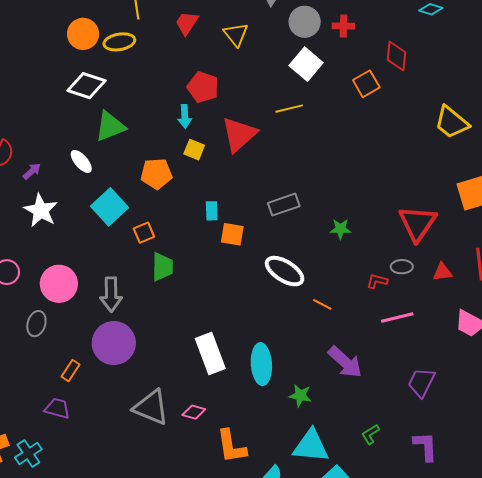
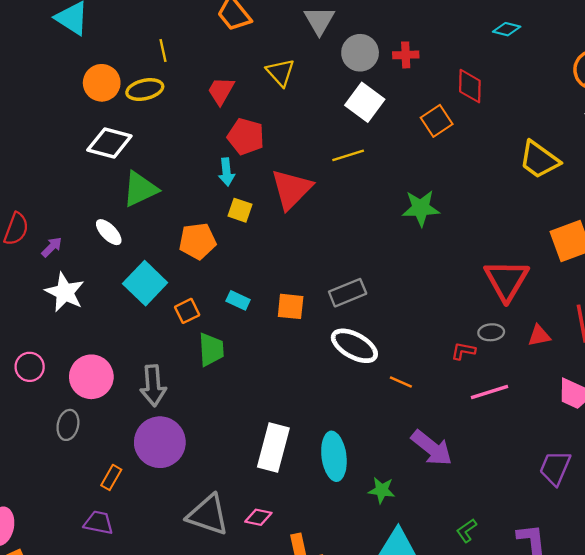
red trapezoid: (187, 23) -> (221, 91), moved
gray rectangle: (284, 205) -> (348, 293), moved
cyan rectangle: (212, 211) -> (238, 300), moved, turned -60
green star: (340, 229) -> (421, 208), moved, size x1.5
white rectangle: (210, 354) -> (273, 448), turned 39
purple trapezoid: (421, 382) -> (555, 468), moved

